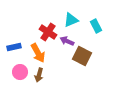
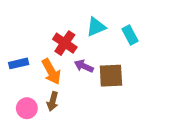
purple arrow: (67, 41) -> (84, 66), moved
brown square: (82, 56) -> (111, 76), turned -30
pink circle: (20, 72) -> (27, 108), moved

